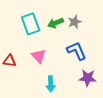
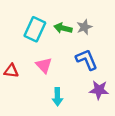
green arrow: (56, 23) -> (63, 28), turned 35
cyan rectangle: (31, 24) -> (35, 29), turned 45

